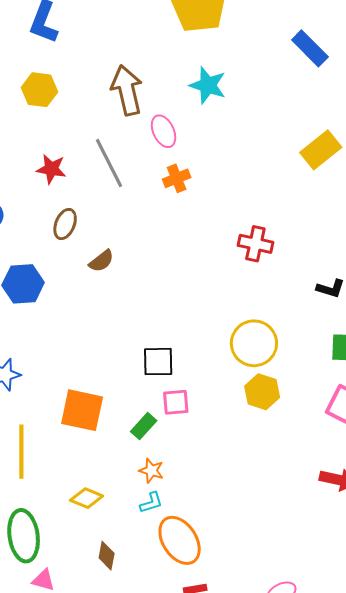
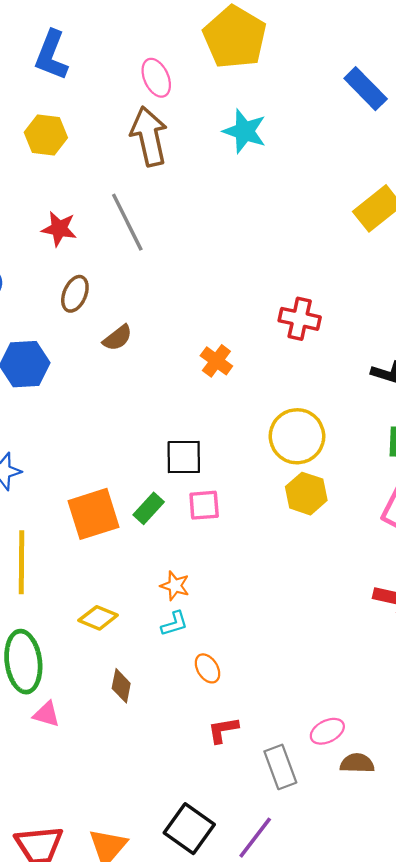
pink ellipse: (164, 131) -> (156, 78), moved
orange cross: (177, 178) -> (216, 361), moved, turned -32
orange square: (82, 410) -> (93, 514), turned -30
green rectangle: (144, 426) -> (149, 508), moved
orange ellipse: (180, 540) -> (207, 668), size x0.5

